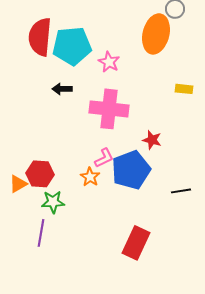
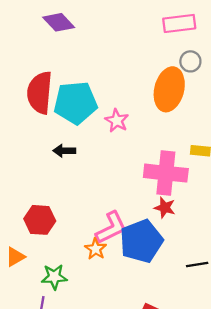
pink cross: (109, 109) -> (166, 173), moved
pink L-shape: (104, 158) -> (111, 228), size x1.5
red hexagon: (40, 174) -> (40, 220), moved

